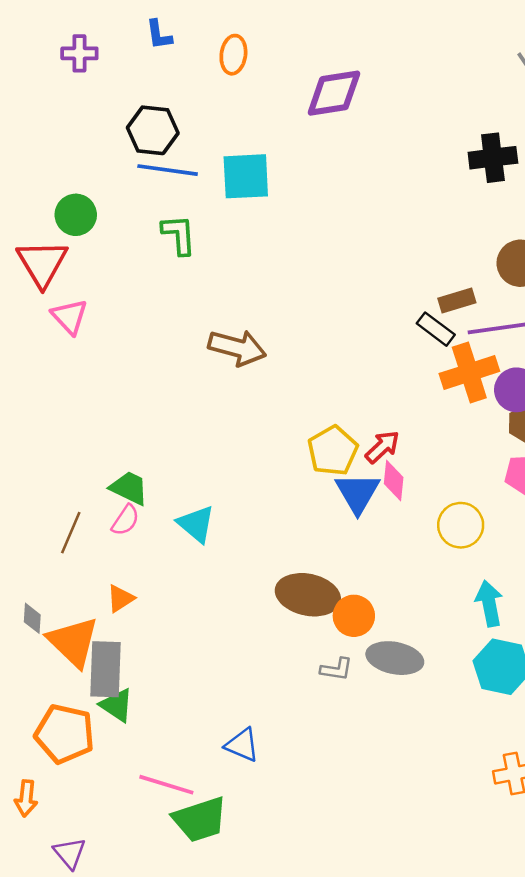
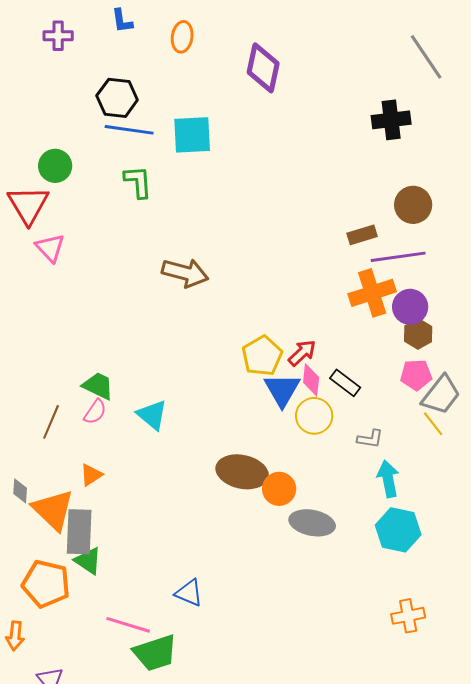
purple diamond: (334, 93) -> (263, 68), turned -69
black rectangle: (436, 329) -> (345, 383), moved
yellow circle: (461, 525) -> (314, 416), moved
gray L-shape: (336, 669) -> (370, 439), moved

